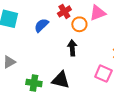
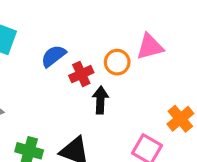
red cross: (64, 11) -> (81, 74), moved

